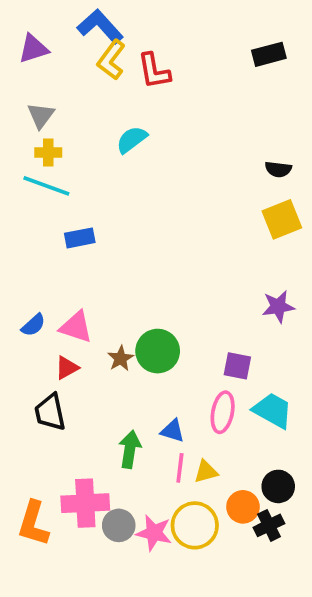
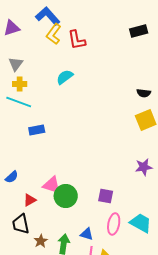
pink triangle: (76, 327) -> (52, 185), moved
green circle: (158, 351) -> (66, 196), moved
brown star: (121, 358) -> (41, 241), moved
purple square: (237, 366) -> (106, 196), moved

